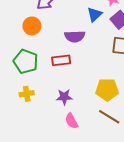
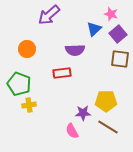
orange circle: (32, 26) -> (27, 49), moved
green pentagon: (26, 61) -> (19, 84), moved
purple star: (64, 97) -> (83, 113), moved

